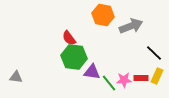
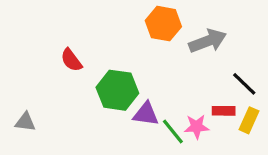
red semicircle: (69, 38) -> (71, 60), moved
red rectangle: (141, 78) -> (224, 111), moved

